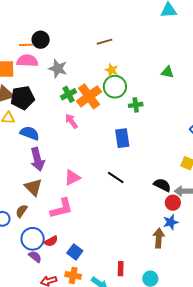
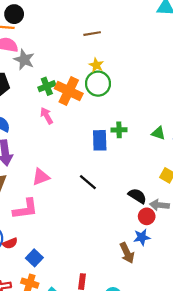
black circle: (41, 40) -> (14, 14), moved
gray star: (58, 69) -> (24, 60), moved
green triangle: (167, 72) -> (158, 133), moved
orange cross: (89, 96) -> (69, 91), turned -35
green cross: (136, 105) -> (119, 130), moved
brown arrow: (159, 238) -> (127, 253), turned 144

